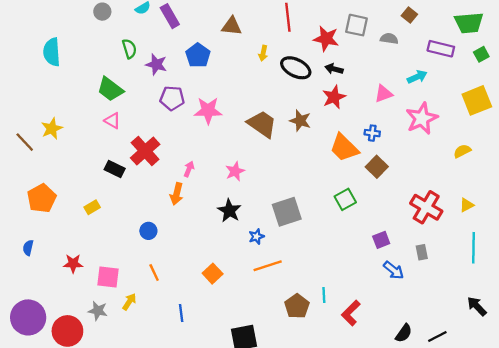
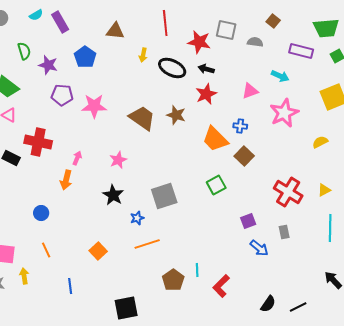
cyan arrow: (417, 77) -> (280, 76), turned 48
red cross: (145, 151) -> (38, 142), turned -36
yellow arrow: (129, 302) -> (24, 276), turned -42

